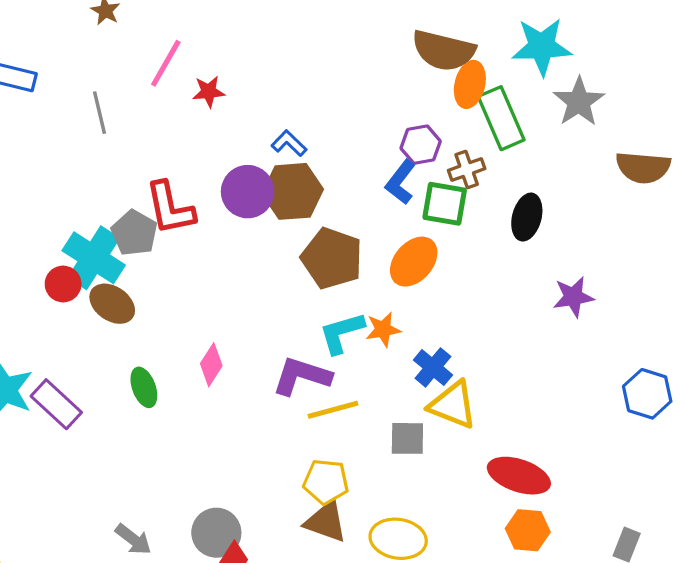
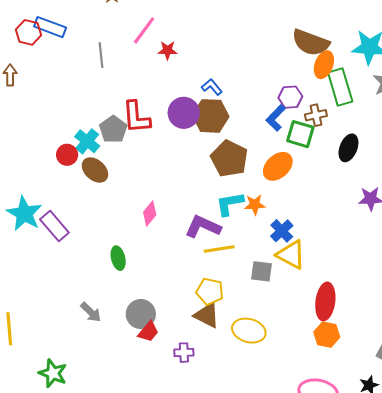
cyan cross: (94, 258) -> (87, 141), size x0.7
green ellipse: (144, 387) -> (118, 258), moved
red ellipse: (519, 476) -> (325, 301), turned 72

